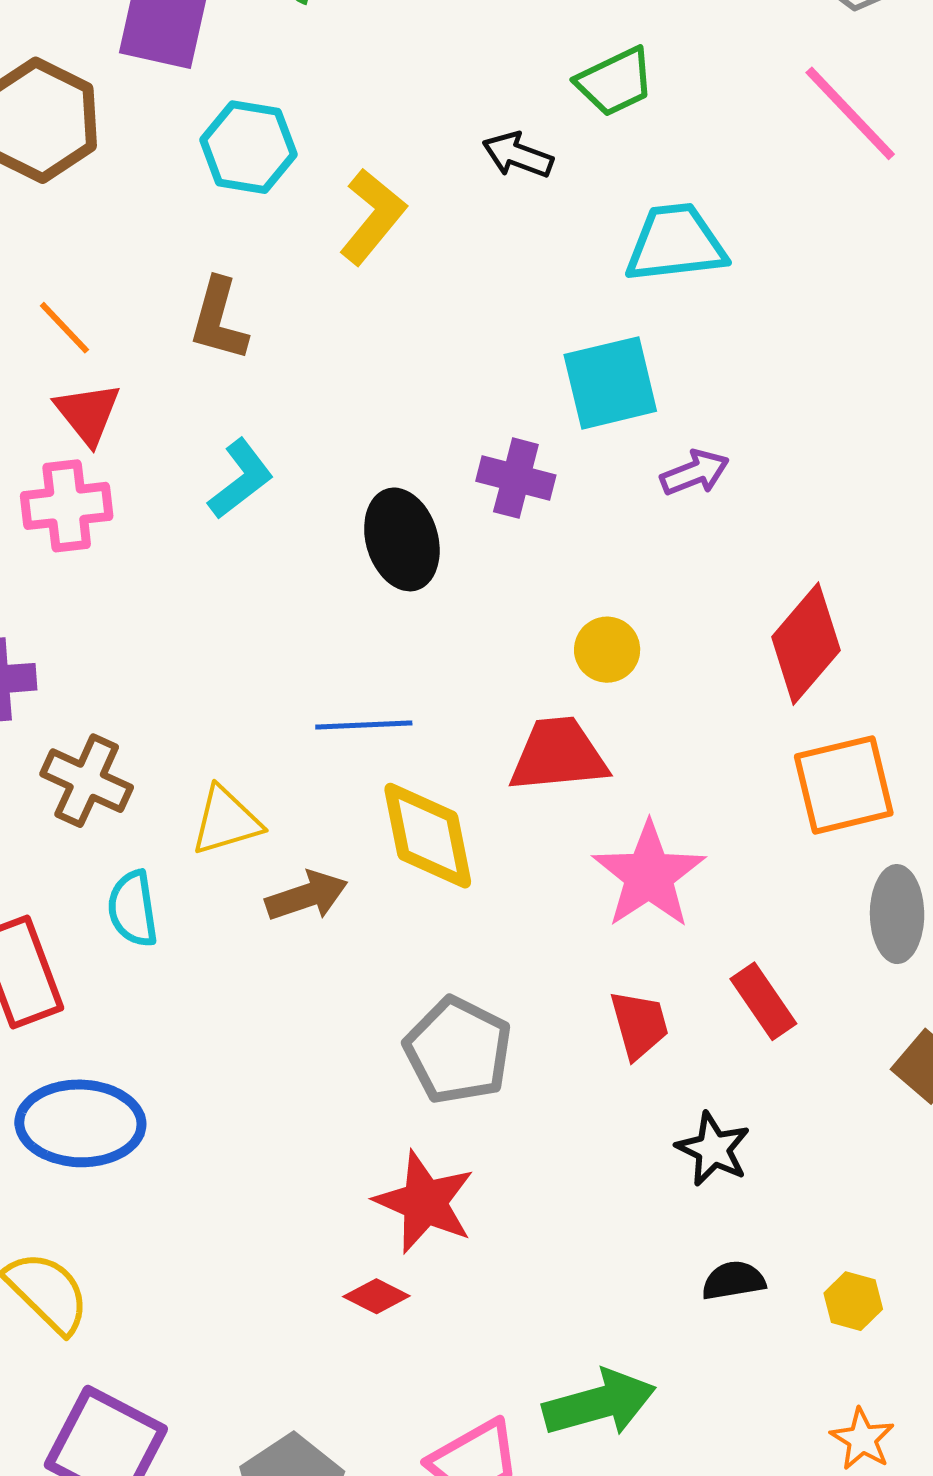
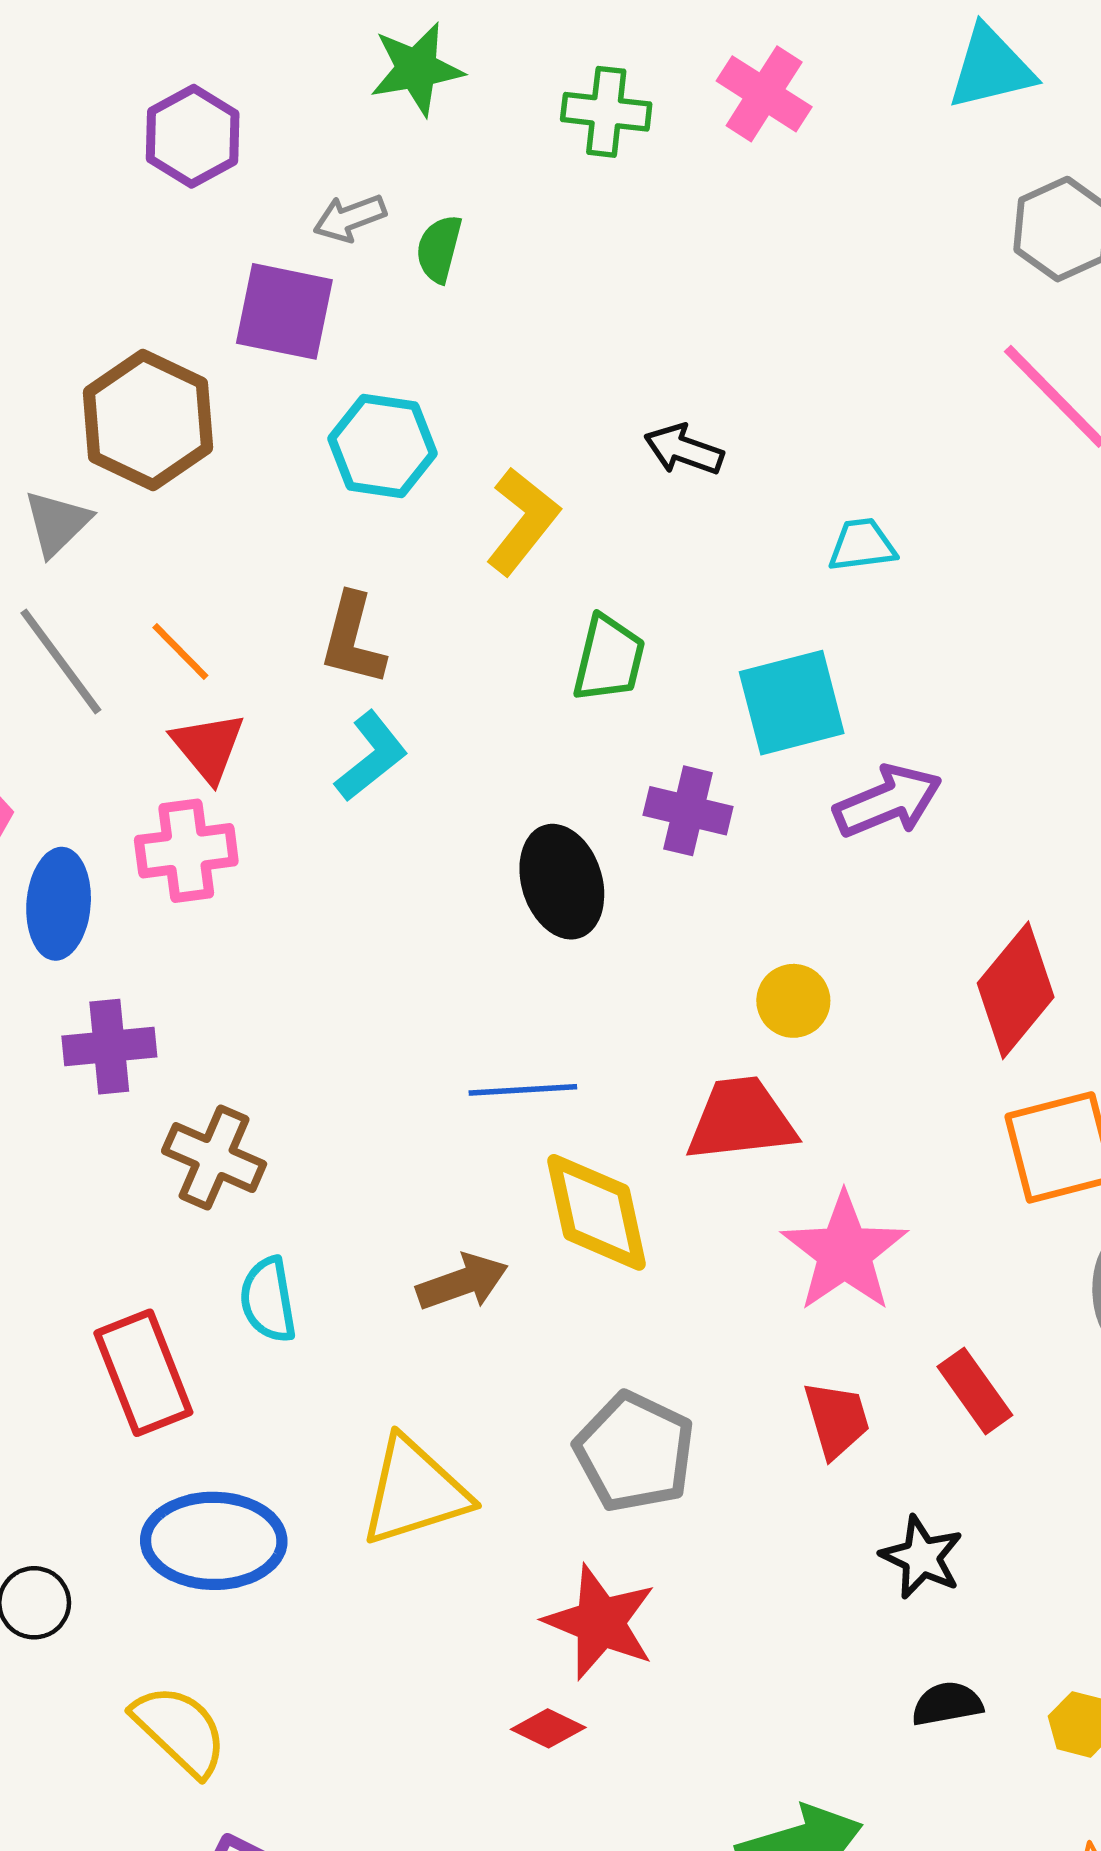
green trapezoid: (615, 82) -> (609, 659), moved, turned -50
cyan trapezoid: (676, 243) -> (862, 545), size x0.6
purple arrow: (695, 473) -> (888, 801), size x1.4
cyan L-shape: (241, 479) -> (371, 756), moved
yellow triangle: (226, 821) -> (414, 1492), moved, size x1.4

